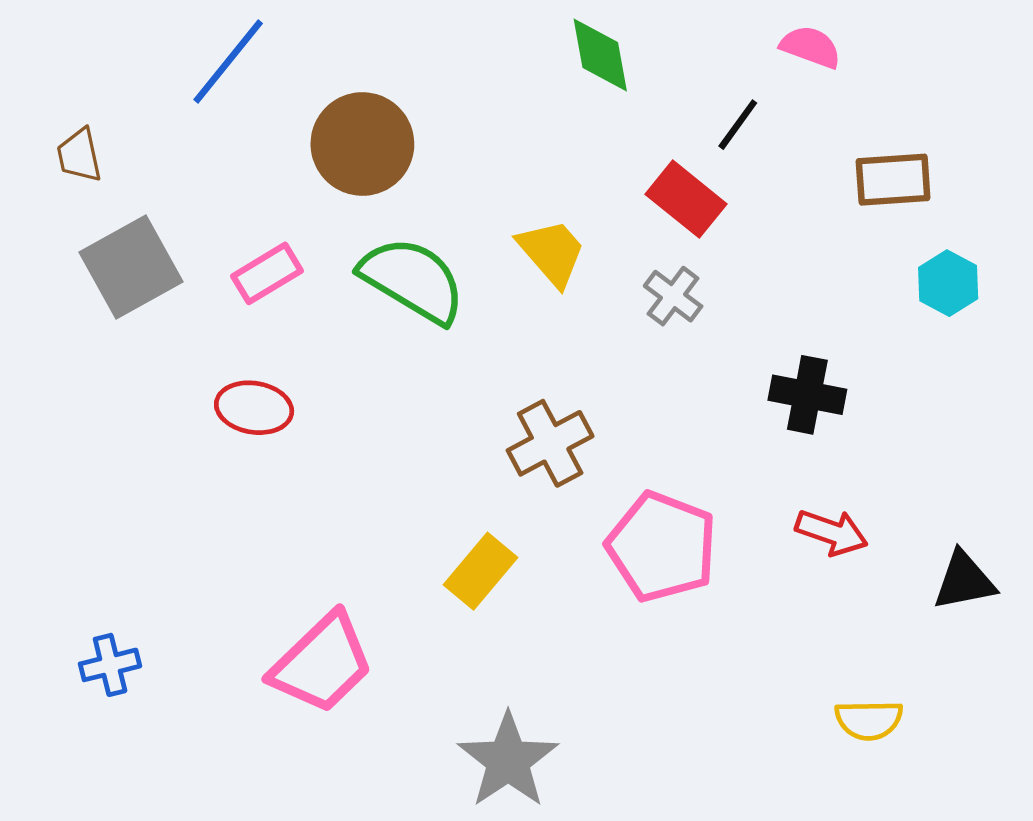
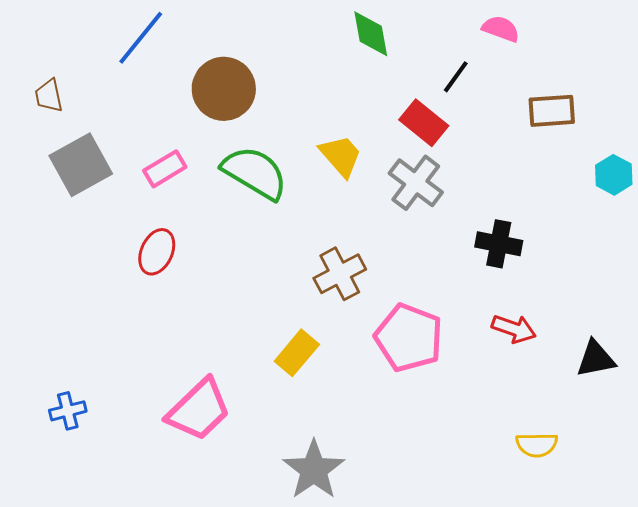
cyan hexagon: (948, 283) -> (614, 175), moved
gray cross: (673, 296) -> (416, 183), size x1.5
red ellipse: (254, 408) -> (157, 252), turned -75

